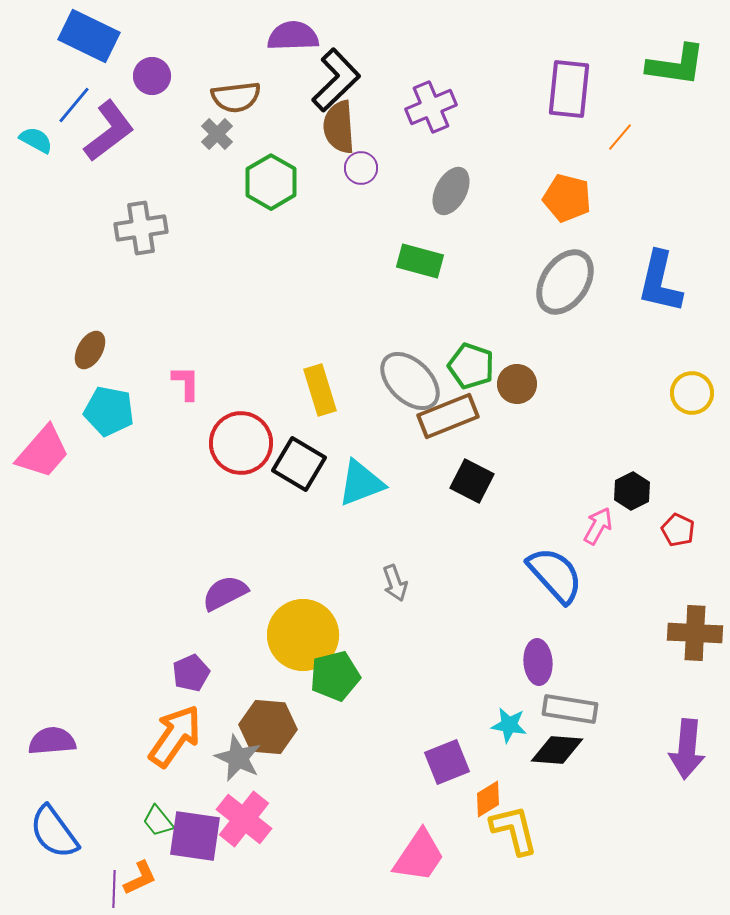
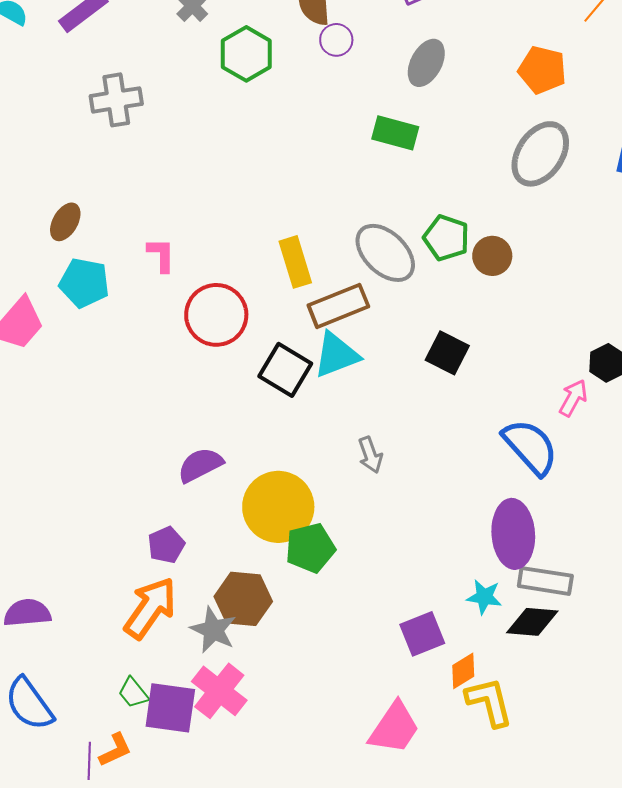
brown rectangle: (448, 416) -> (338, 306), moved
black square: (299, 464) -> (285, 370), moved
purple ellipse: (538, 662) -> (513, 534), size x1.5

